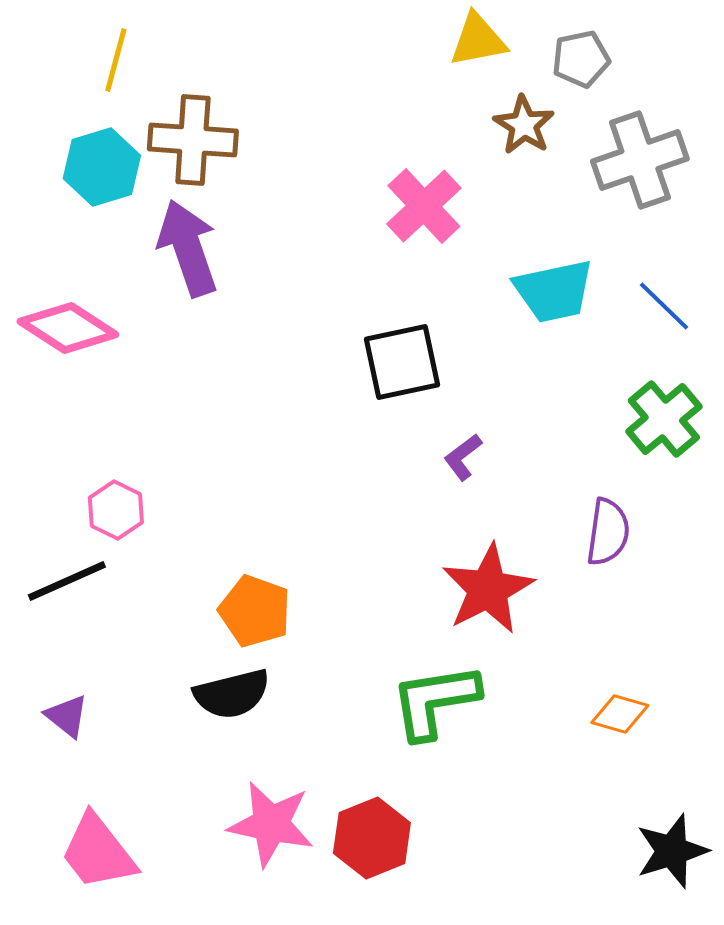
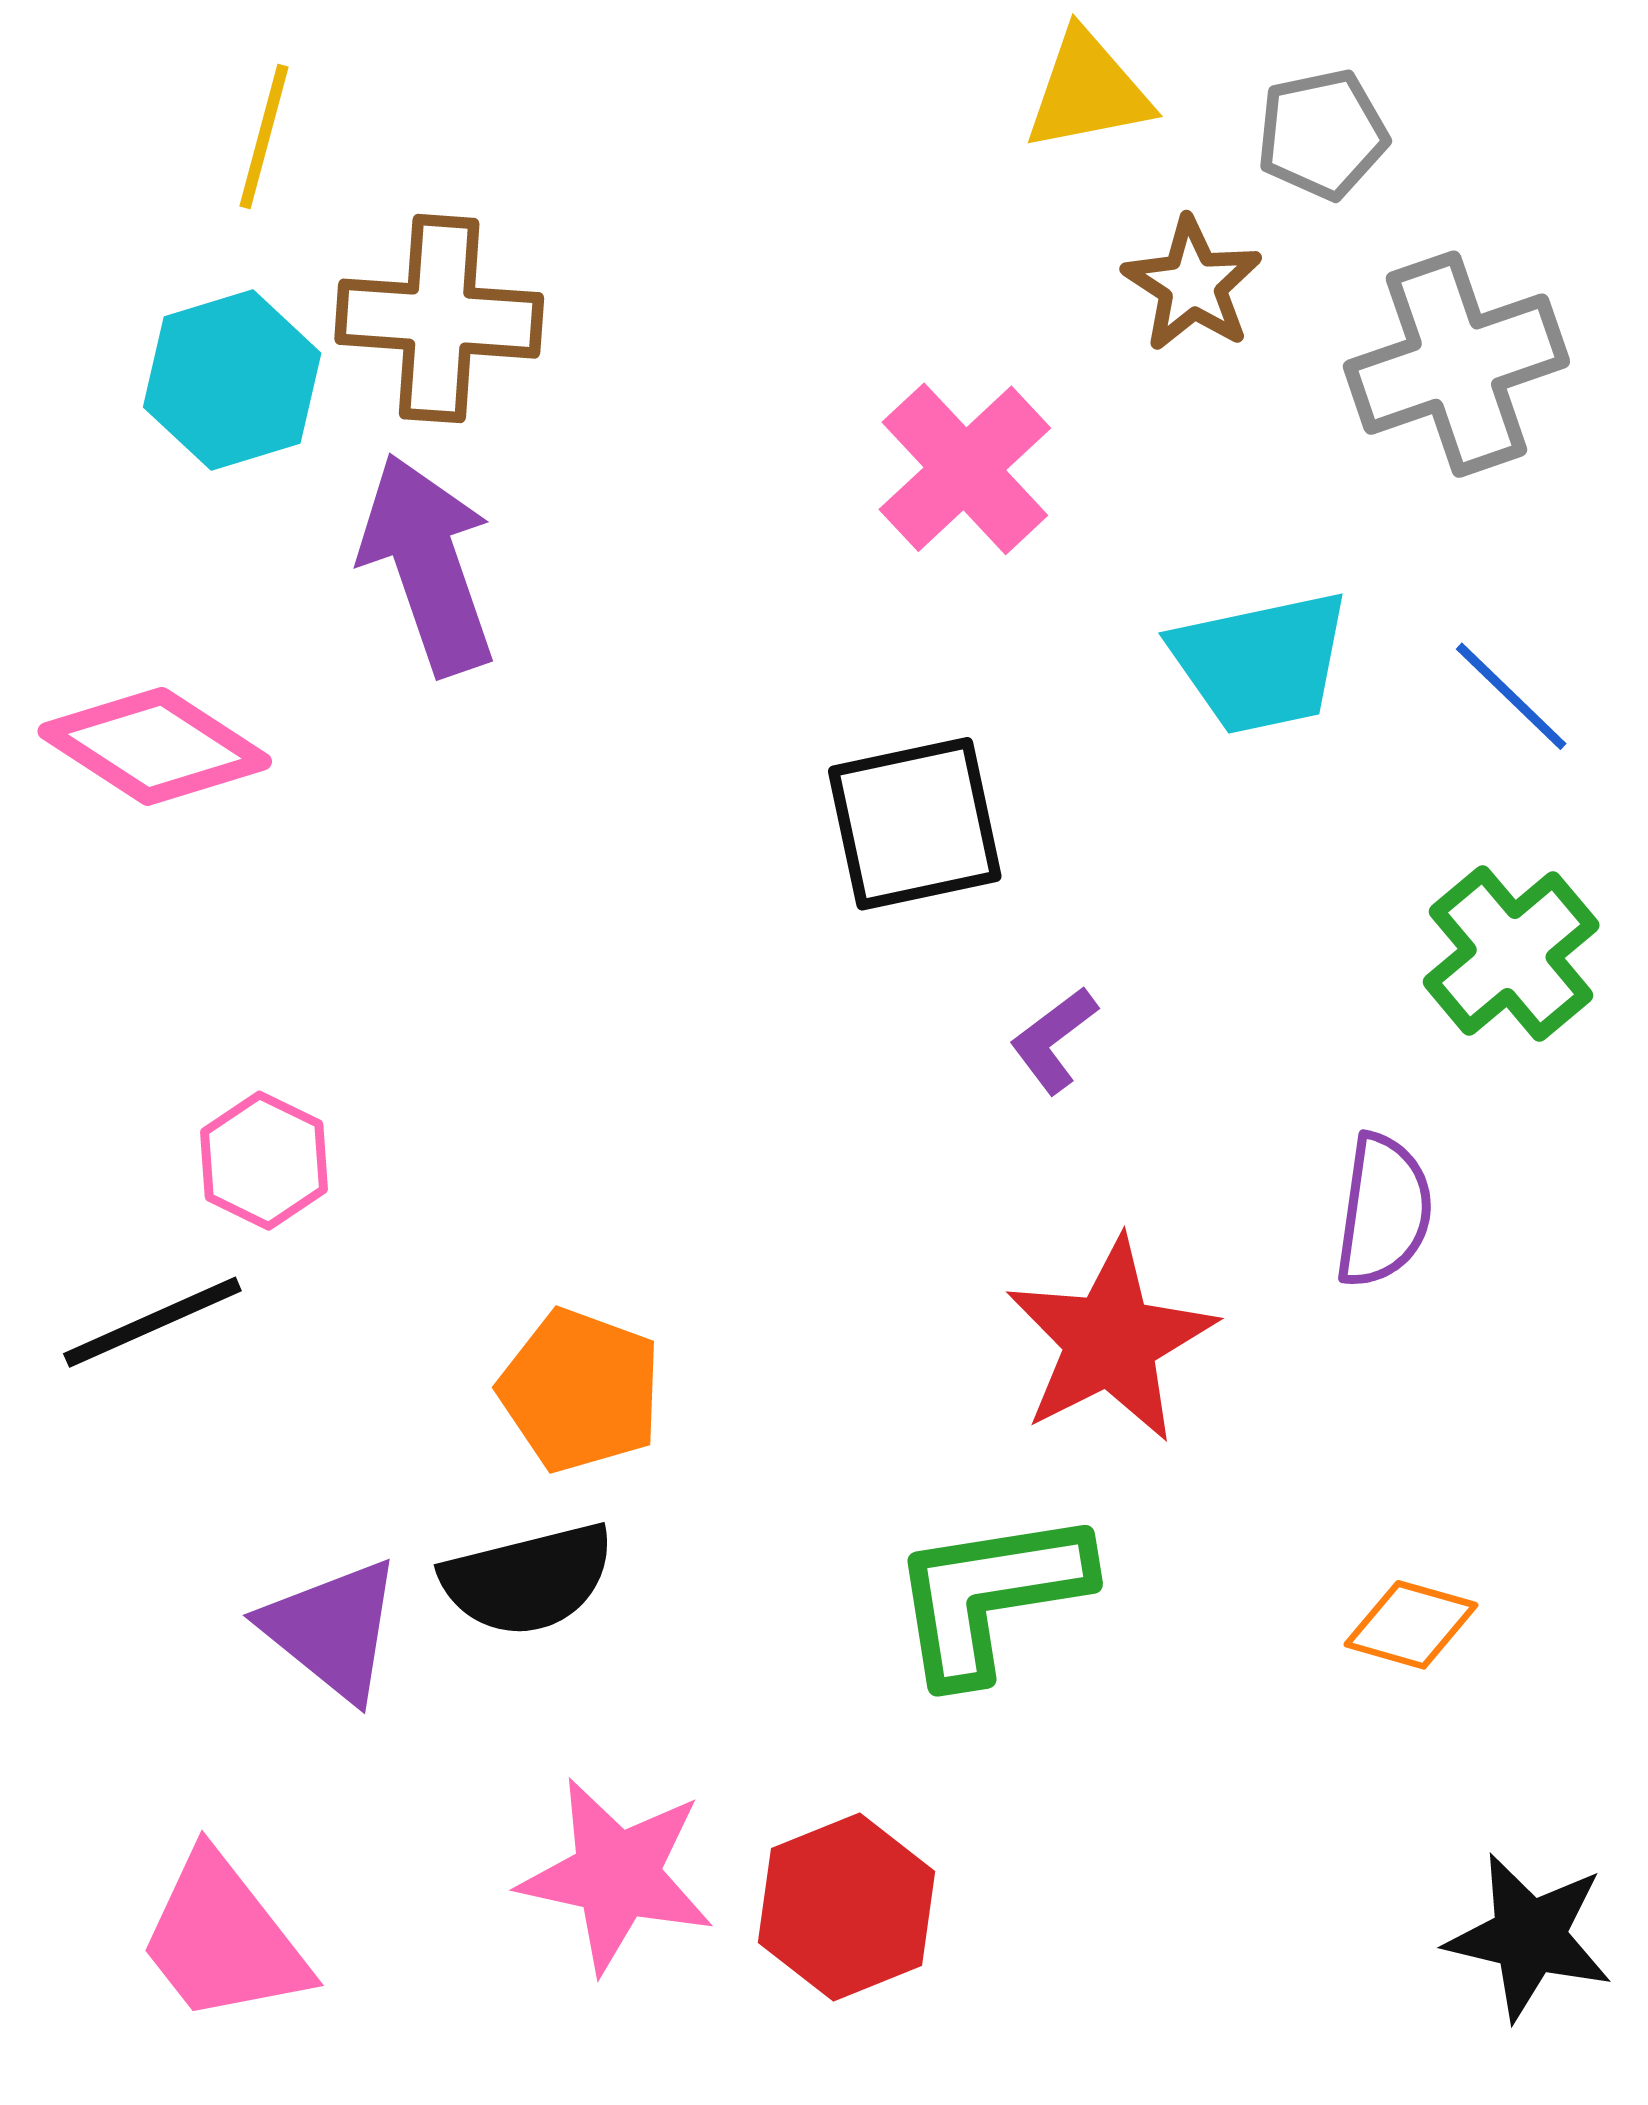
purple triangle: (67, 716) -> (332, 1629), moved, size x1.5
black star: (672, 851) -> (1529, 1937), turned 30

